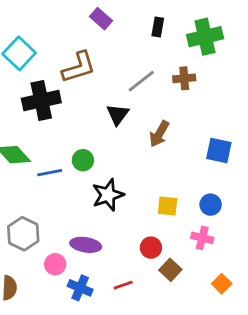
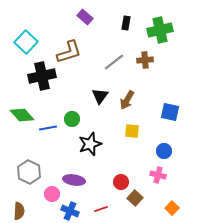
black triangle: (118, 114) -> (100, 96), moved
yellow square: (168, 206) -> (132, 131), moved

